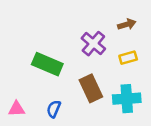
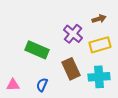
yellow rectangle: (128, 58) -> (100, 45), size x1.5

